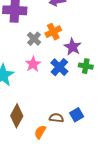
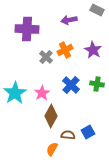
purple star: (73, 47) -> (93, 50), moved
pink star: (33, 64) -> (42, 93), moved
brown diamond: (17, 116) -> (51, 116), moved

